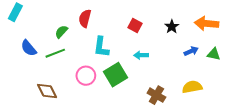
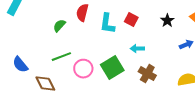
cyan L-shape: (101, 47) -> (107, 24), moved
blue semicircle: (29, 48) -> (20, 65), moved
green line: (55, 53) -> (61, 57), moved
brown cross: (156, 95) -> (147, 74), moved

